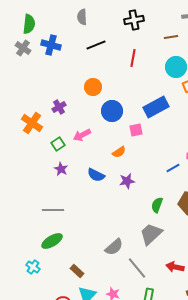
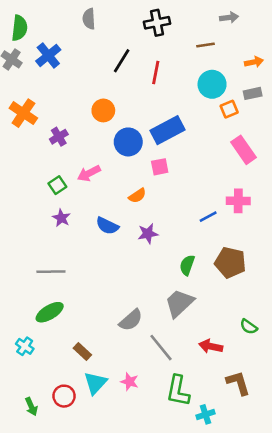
blue cross: (51, 45) -> (48, 55), turned 36
black line: (96, 45) -> (122, 61), moved, turned -36
blue rectangle: (156, 107) -> (168, 130), moved
orange cross: (32, 123) -> (23, 113), moved

